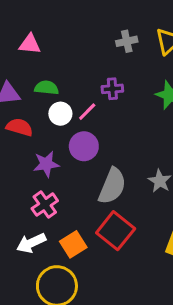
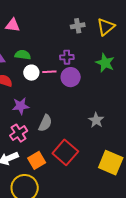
pink line: (87, 112) -> (49, 72), turned 40
purple circle: (84, 146) -> (71, 77), moved
gray semicircle: (112, 186) -> (45, 123), moved, size x0.7

